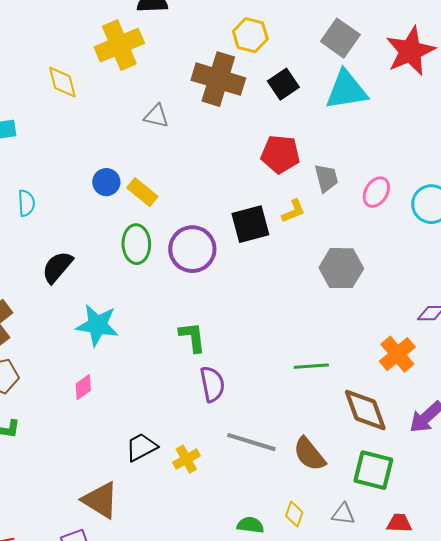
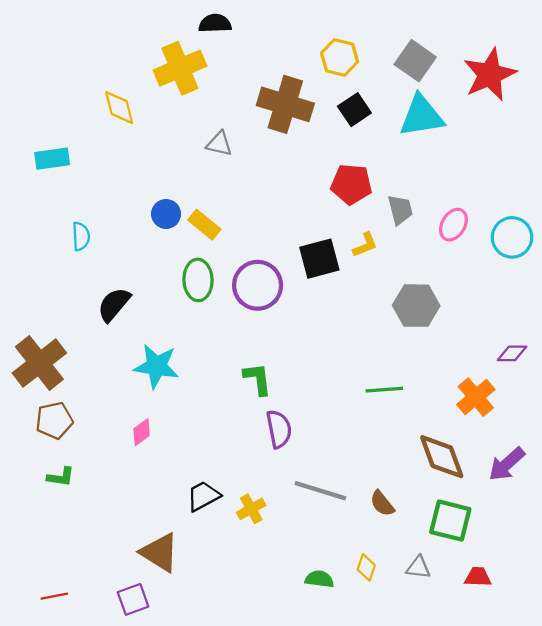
yellow hexagon: (250, 35) -> (340, 57), moved
green line: (311, 366) -> (384, 390), moved
brown semicircle: (309, 454) -> (382, 504), size x0.7

